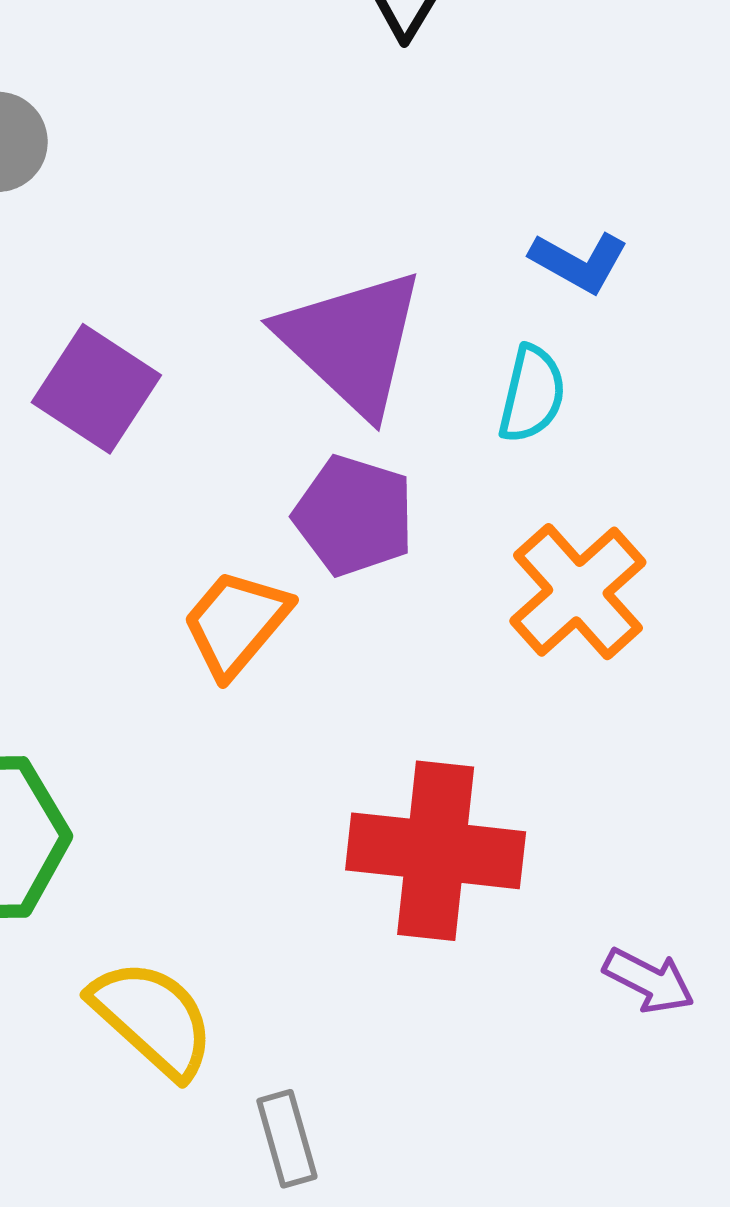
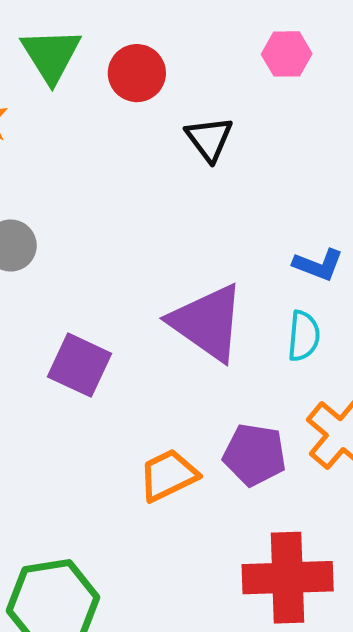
purple pentagon: (354, 516) -> (255, 455), moved
orange trapezoid: (236, 623) -> (168, 475), turned 32

